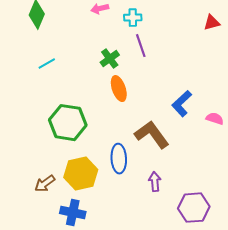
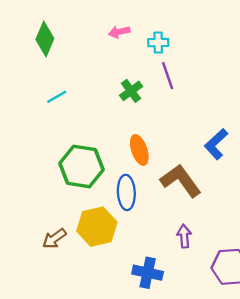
orange ellipse: (119, 89) -> (139, 150), moved
blue ellipse: (119, 159) -> (126, 192), moved
blue cross: (73, 213) -> (148, 273), moved

